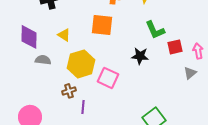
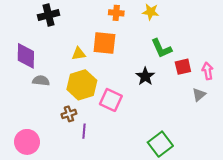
yellow triangle: (64, 35) -> (79, 54), moved, turned -40
black star: (140, 56) -> (145, 76), turned 30

